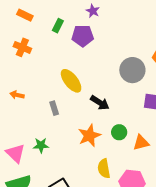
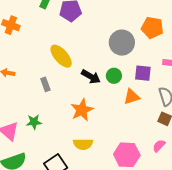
green circle: (119, 132) -> (114, 76), moved
orange triangle: (141, 143) -> (132, 97), moved
yellow semicircle: (104, 169) -> (83, 144), moved, turned -78

